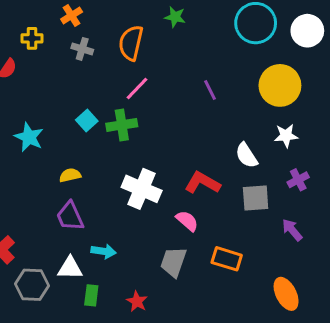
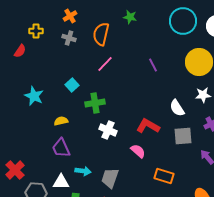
orange cross: (72, 15) -> (70, 16), moved
green cross: (122, 125) -> (95, 103), moved
white cross: (142, 189) -> (108, 130), size x0.7
gray trapezoid: (173, 262) -> (110, 178), moved

